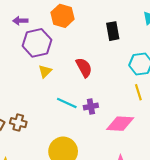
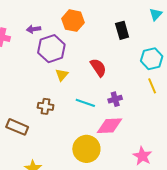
purple cross: (91, 106) -> (115, 99), moved
brown cross: (18, 123) -> (46, 106), moved
pink diamond: (120, 124) -> (109, 126), moved

